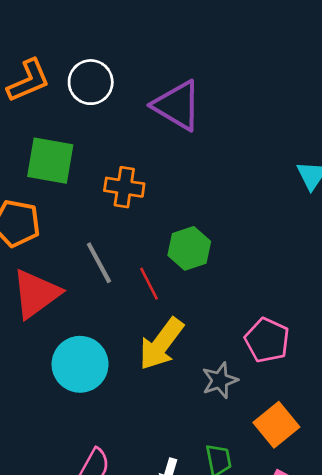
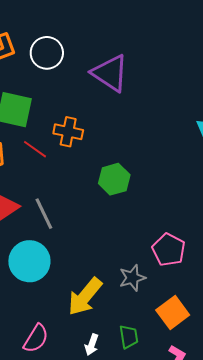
gray line: (99, 263) -> (44, 214), moved
red line: (149, 284) -> (35, 149), moved, turned -30
yellow arrow: (161, 344) -> (85, 297), moved

